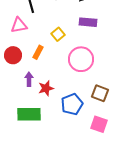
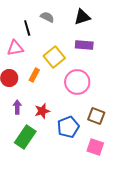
yellow square: (58, 34) -> (54, 57), size x1.5
purple arrow: (29, 79) -> (17, 107), moved
green rectangle: (29, 114) -> (25, 137), turned -55

